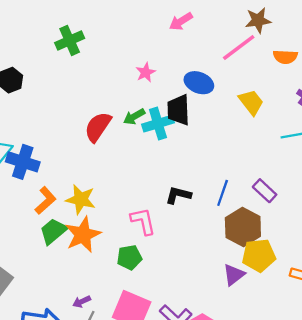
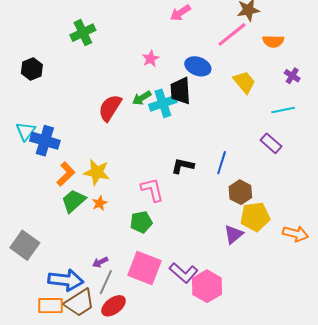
purple rectangle: (265, 191) -> (271, 143), moved
brown hexagon: (243, 227) -> (240, 192), size x0.7
orange star: (83, 235) -> (100, 203), size x0.5

